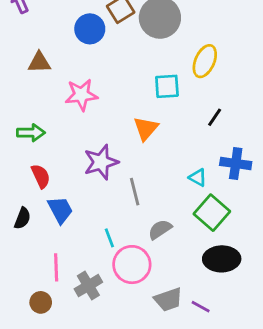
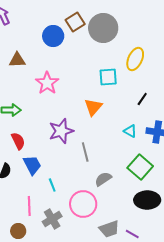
pink star: (81, 95) -> (47, 83), turned -30
cyan triangle: (198, 178) -> (130, 131), moved
cyan line: (109, 238) -> (52, 185), moved

